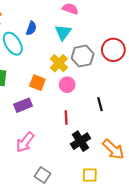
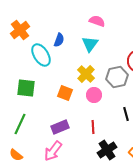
gray hexagon: (83, 56) -> (117, 77), moved
purple rectangle: (23, 105) -> (60, 127), moved

